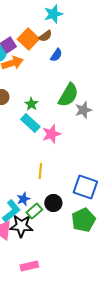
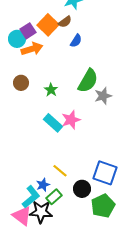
cyan rectangle: (30, 123) -> (53, 123), moved
yellow line: (40, 171) -> (60, 171), moved, turned -56
black circle: (53, 203) -> (82, 189), moved

